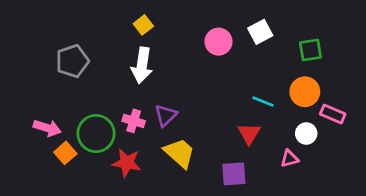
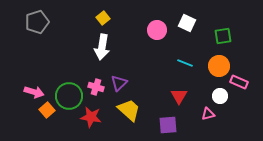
white square: (260, 32) -> (187, 23), turned -36
gray pentagon: (72, 61) -> (37, 22), moved
cyan line: (263, 101) -> (185, 63), moved

